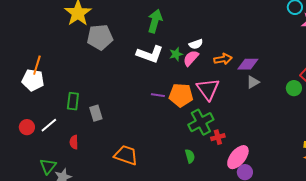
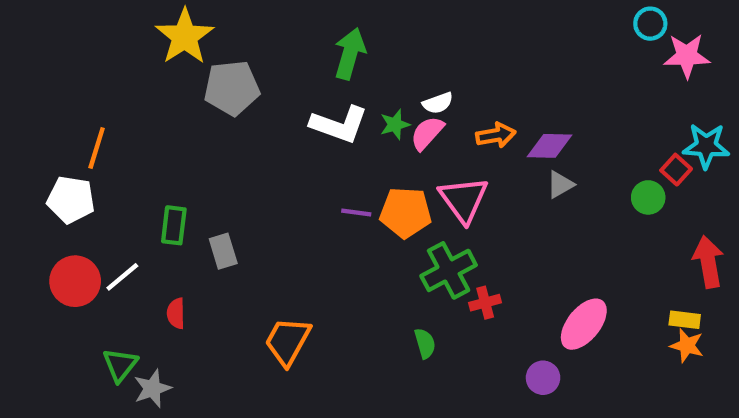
white pentagon: (33, 80) -> (71, 200), moved
red circle: (27, 127) -> (75, 281), size x1.5
orange trapezoid: (126, 155) -> (288, 341), turned -80
pink ellipse: (238, 157) -> (584, 324), moved

